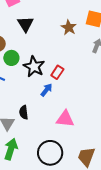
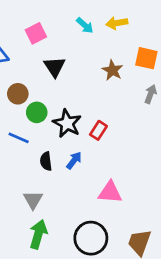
blue arrow: (46, 90) -> (74, 160), moved
black semicircle: (24, 112) -> (46, 161), moved

